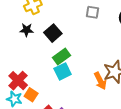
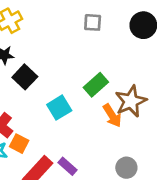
black square: (53, 33) -> (25, 77), moved
green rectangle: (61, 56) -> (96, 85), moved

